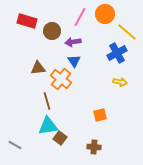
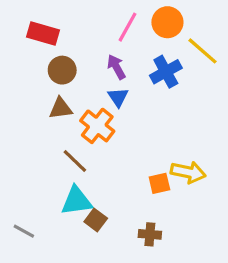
brown circle: (52, 31) -> (62, 70), moved
purple arrow: (73, 42) -> (116, 67), turned 70
blue cross: (117, 53) -> (166, 72), moved
yellow arrow: (120, 82) -> (188, 172), moved, size x1.5
brown line: (47, 101) -> (75, 161), turned -30

